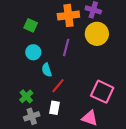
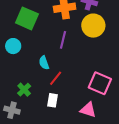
green square: (31, 25) -> (27, 18), size x1.6
cyan circle: (33, 52) -> (13, 46), moved
gray cross: (32, 116) -> (12, 110), moved, turned 35

